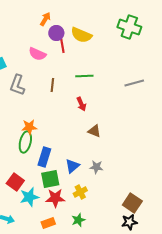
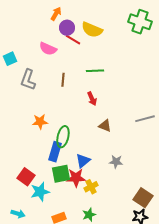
red line: (62, 45) -> (73, 40), turned -49
gray line: (134, 83) -> (145, 119), moved
green ellipse: (25, 142) -> (63, 137), moved
gray star: (96, 167) -> (116, 162), moved
red star: (55, 198) -> (76, 178), moved

